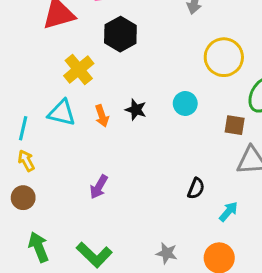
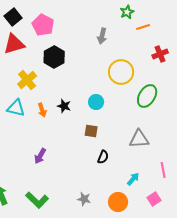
brown square: (235, 125) -> (91, 131), moved
cyan arrow: (228, 212) -> (133, 179), moved

